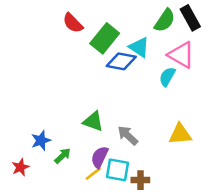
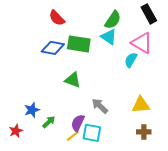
green semicircle: (165, 20) -> (113, 20), moved
green rectangle: (105, 38) -> (79, 44), moved, turned 60
blue diamond: (121, 61) -> (53, 48), moved
green triangle: (93, 121) -> (73, 80), moved
brown cross: (140, 180) -> (144, 132), moved

